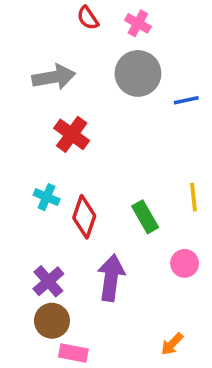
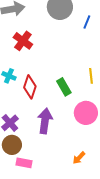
blue line: (186, 100) -> (87, 22), turned -56
pink circle: (185, 263) -> (86, 113), size x1.5

